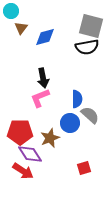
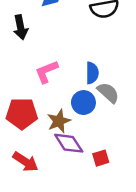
black arrow: (43, 78) -> (21, 27), moved
purple diamond: (30, 154) -> (69, 143), moved

